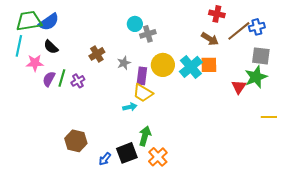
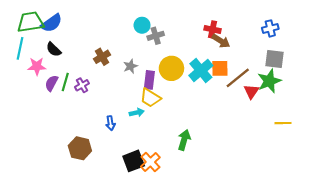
red cross: (217, 14) -> (212, 29), moved
brown line: (239, 31) -> (238, 78), moved
green arrow: (145, 136) -> (184, 140), moved
orange cross: (158, 157) -> (150, 162), moved
blue arrow: (105, 159) -> (110, 123), moved, turned -48

